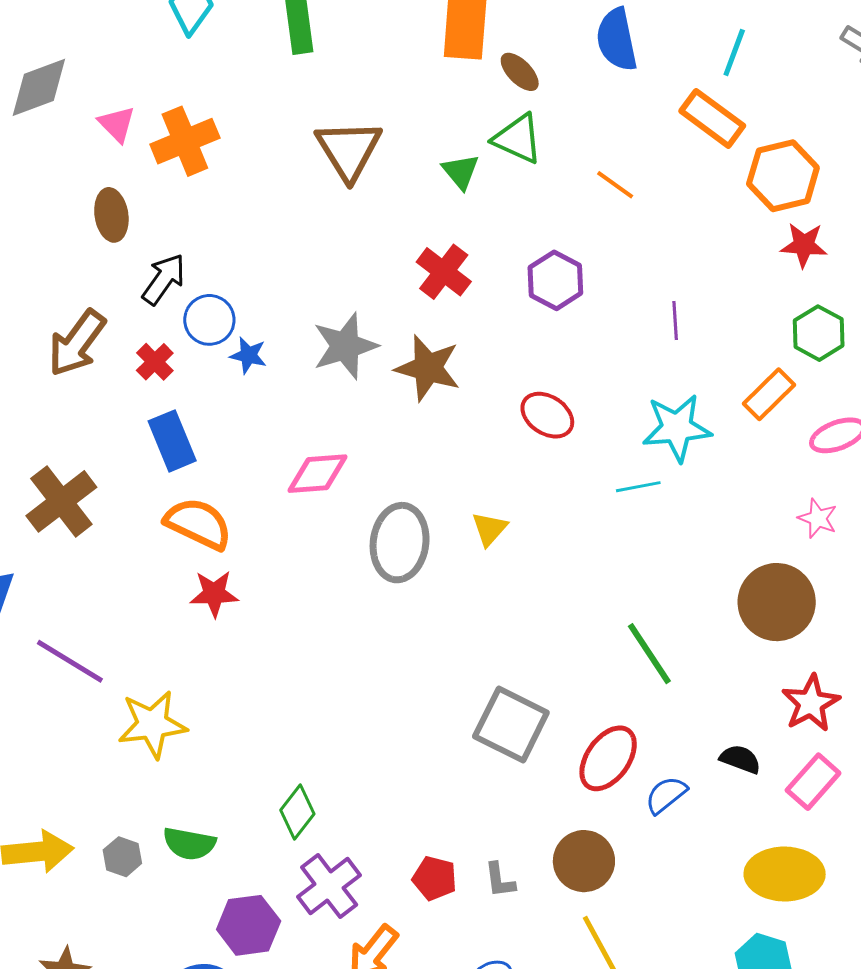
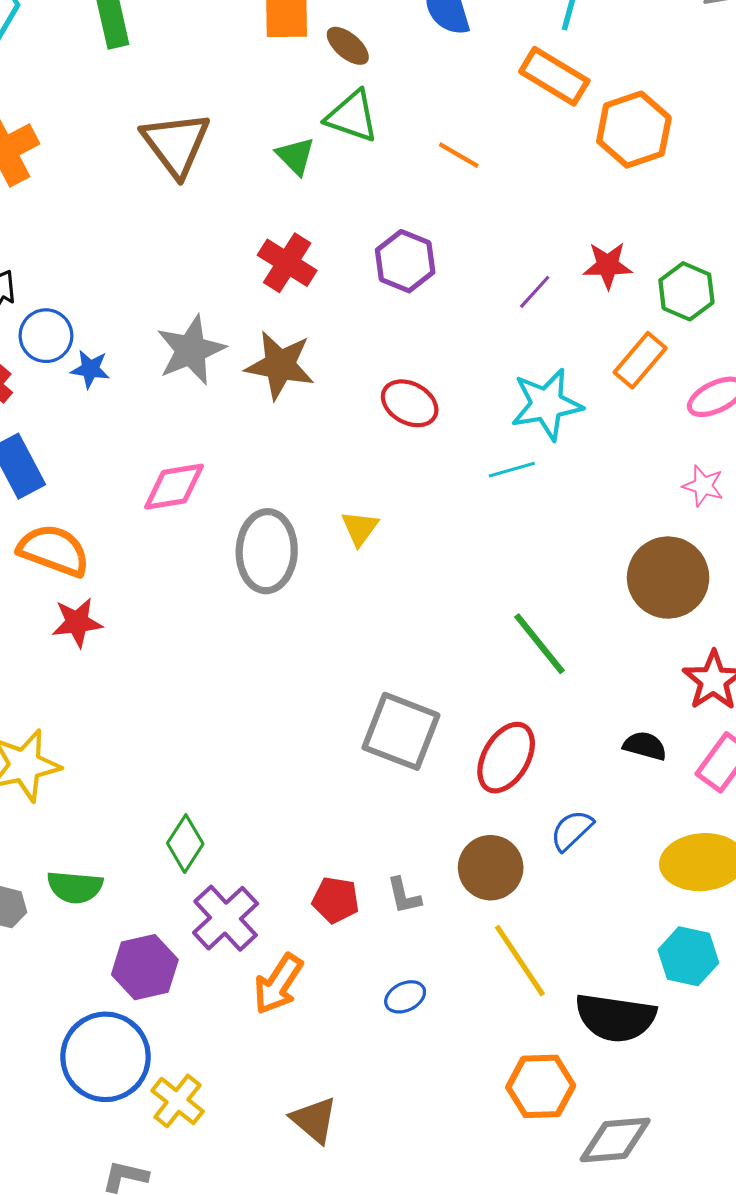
red star: (804, 245) -> (608, 265), moved
purple line: (675, 321) -> (535, 292), turned 51
blue semicircle: (666, 795) -> (572, 830), moved

